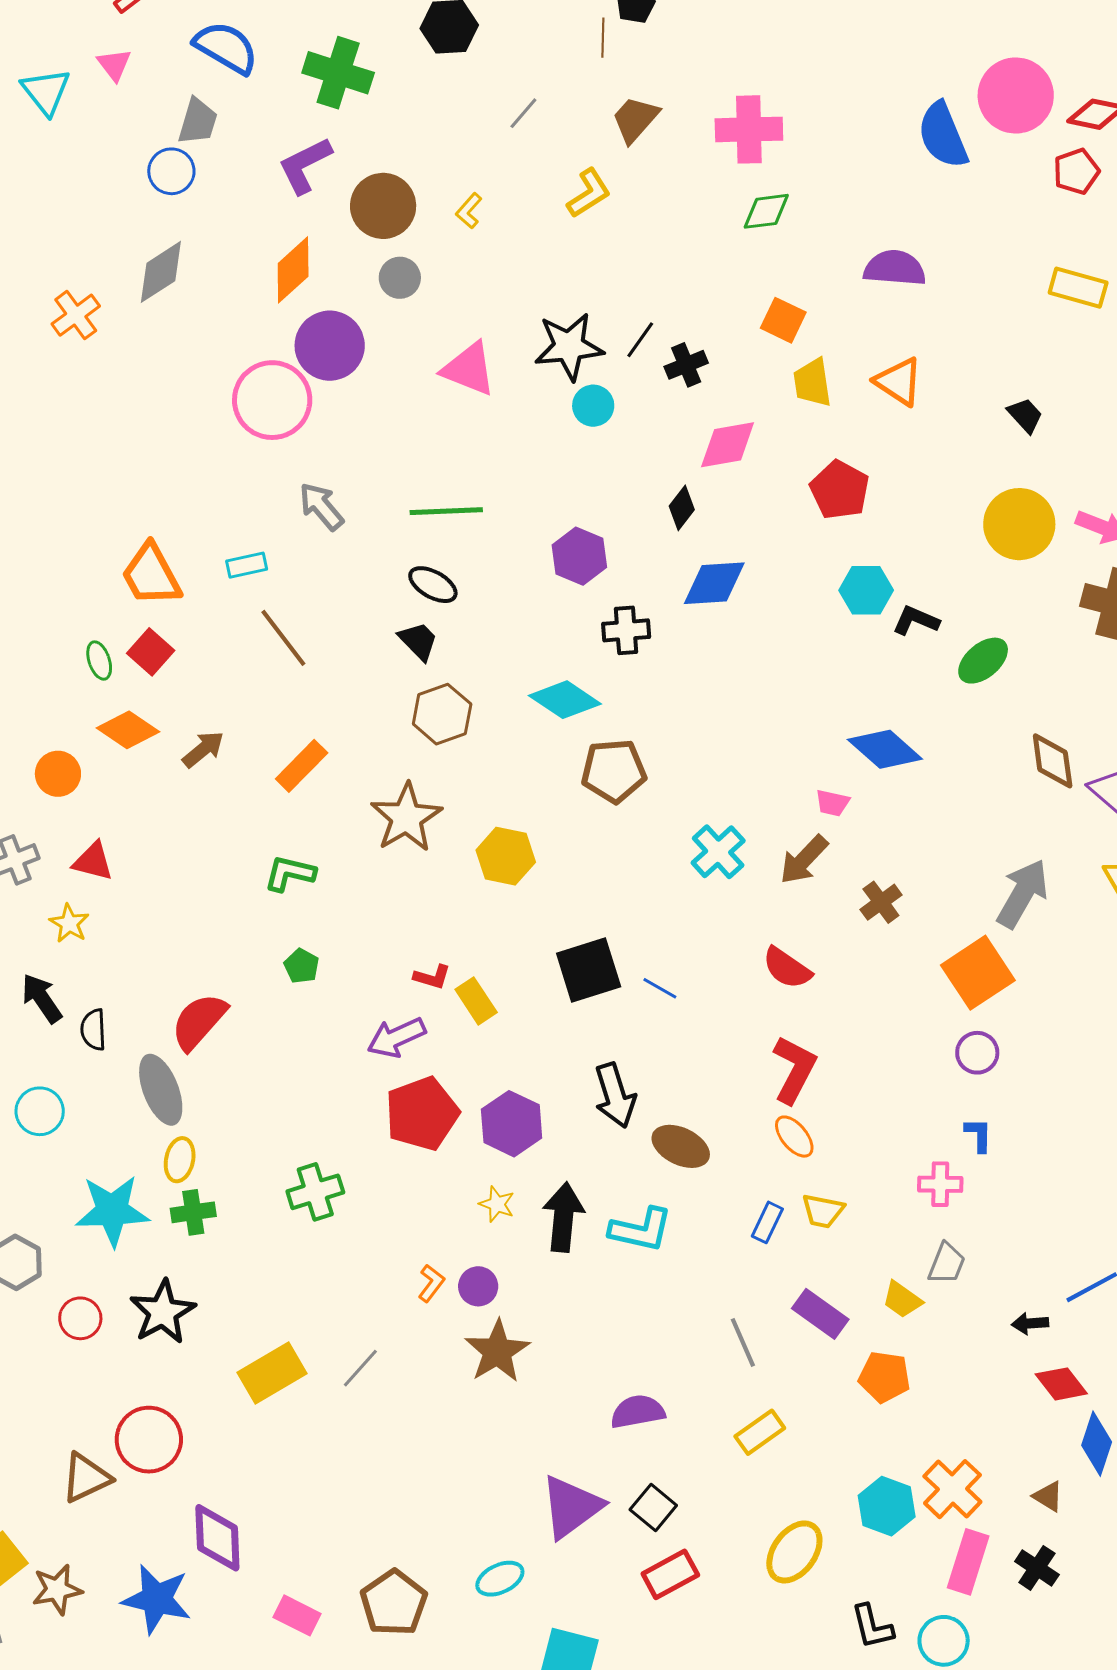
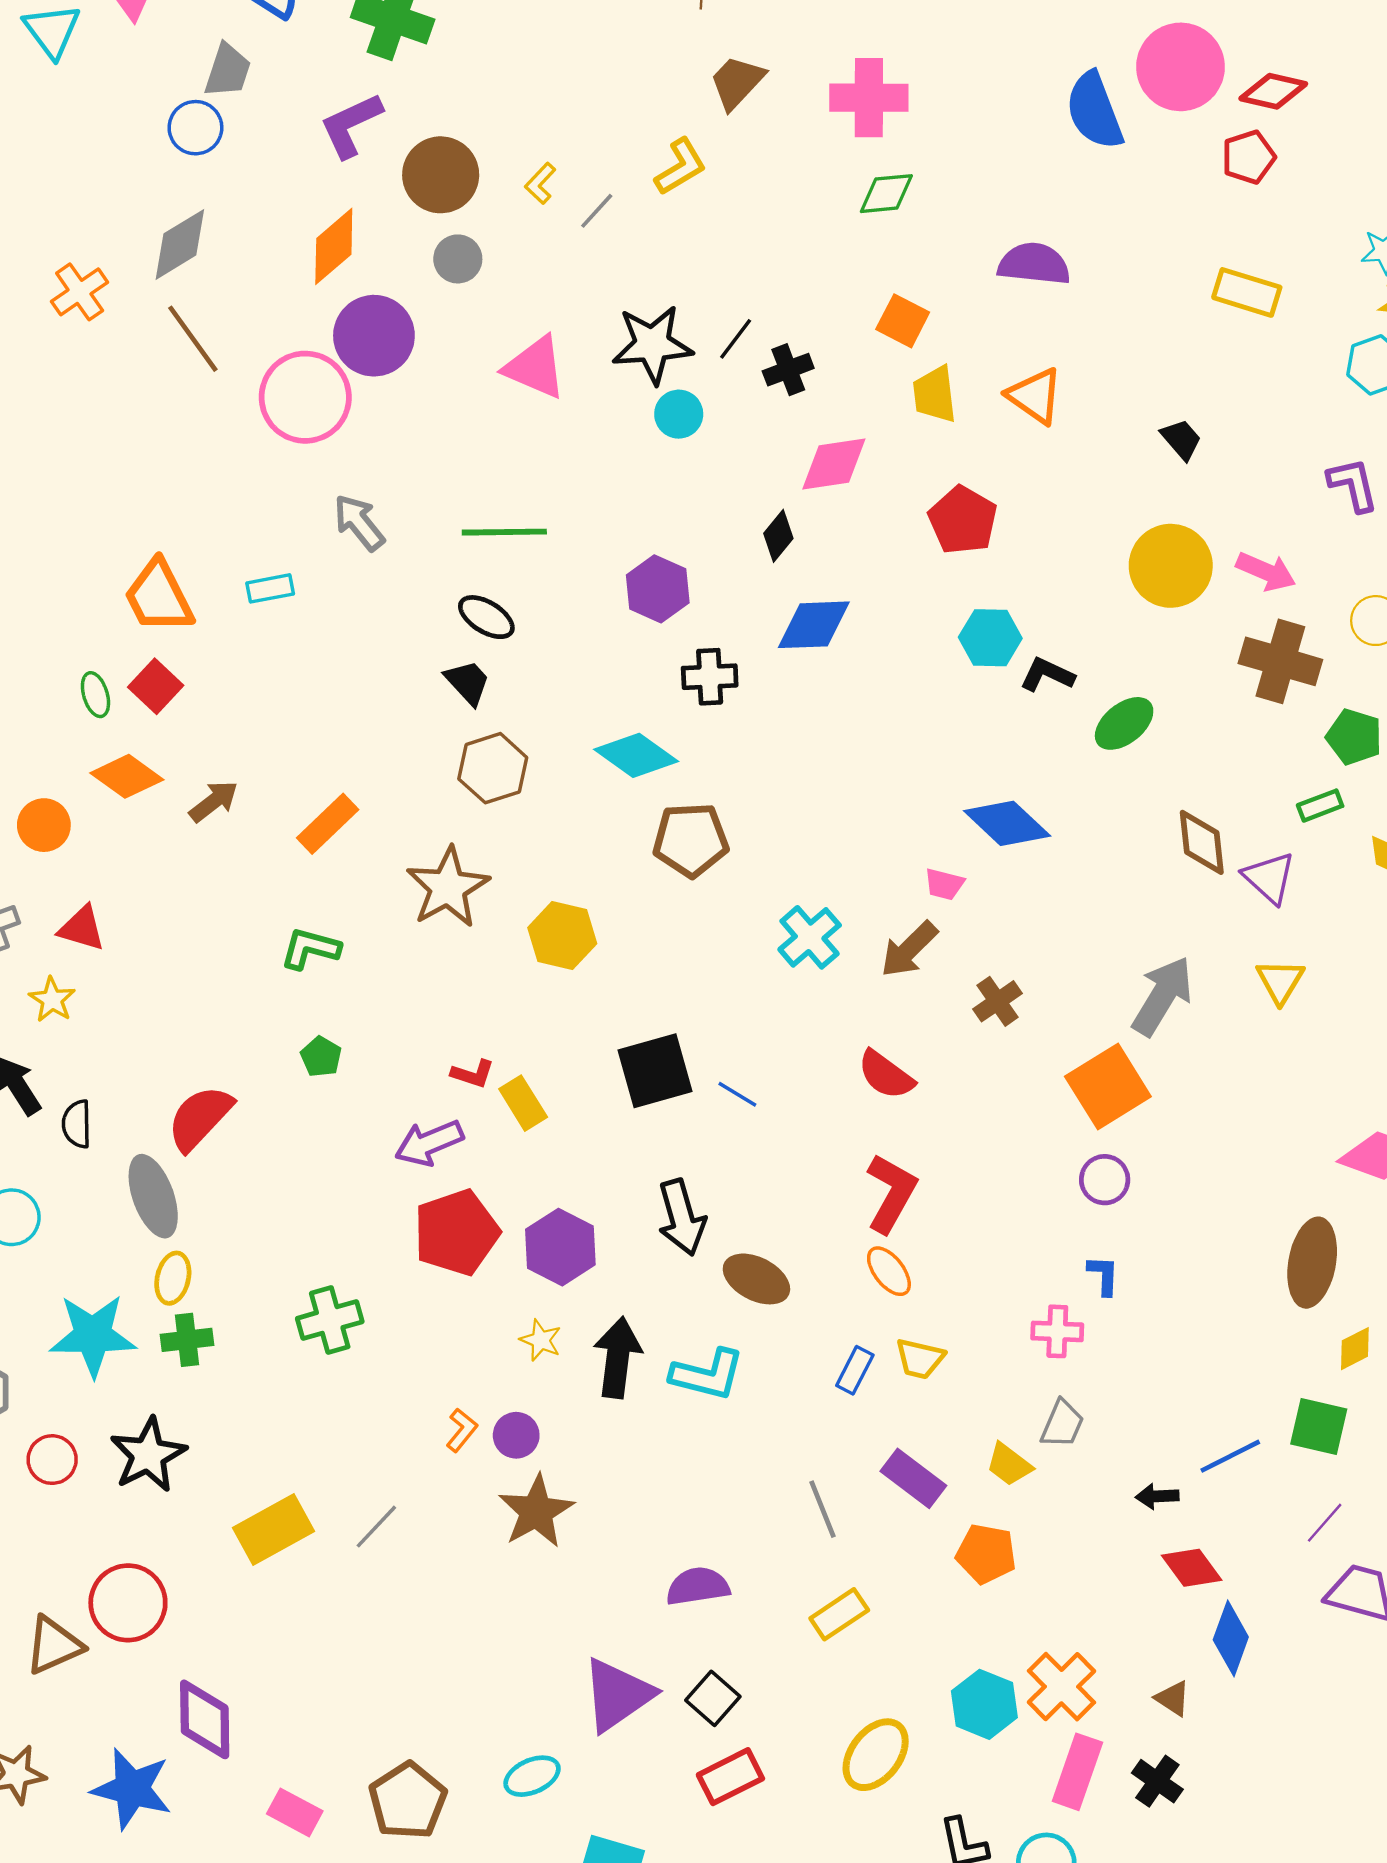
gray line: (523, 113) -> (597, 211), moved
brown line: (283, 638) -> (193, 339), moved

